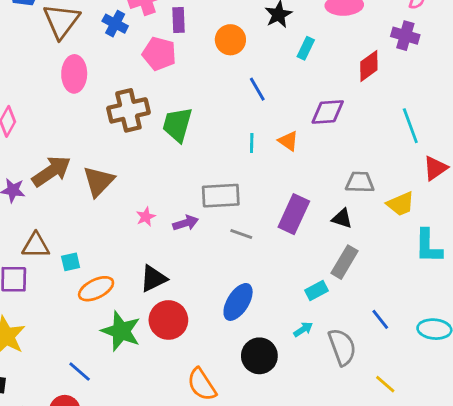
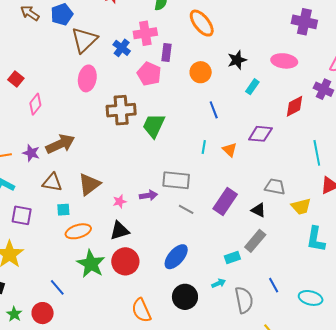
brown triangle: (99, 181) -> (89, 184), moved
pink star: (146, 217) -> (120, 201), moved
brown triangle: (36, 245) -> (52, 182), moved

